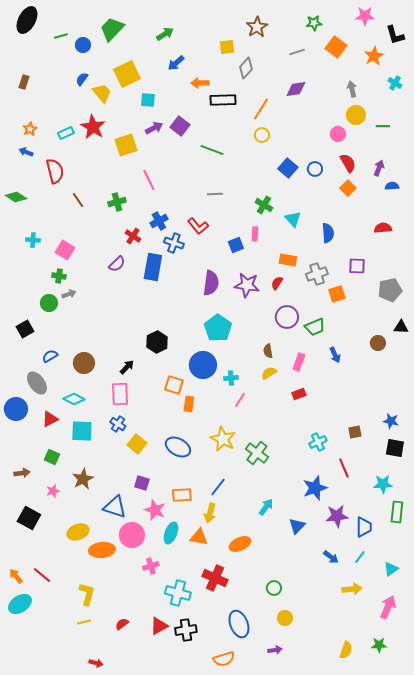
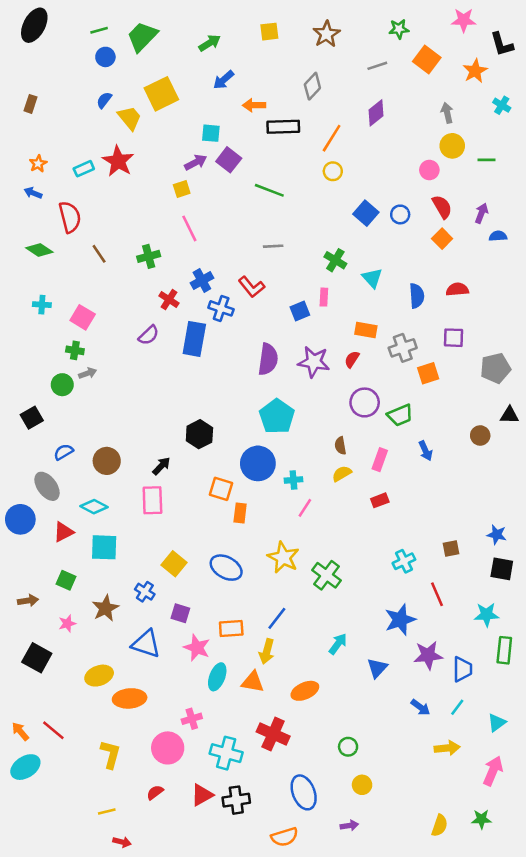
green line: (61, 36) -> (99, 30), moved
yellow square: (227, 47) -> (269, 32), moved
purple diamond: (296, 89) -> (376, 113), turned -30
cyan square: (148, 100) -> (211, 133), moved
yellow square: (126, 145) -> (182, 189), moved, size x0.6
green diamond: (16, 197) -> (39, 250), moved
red semicircle: (383, 228) -> (457, 289), moved
blue cross: (118, 424) -> (145, 592), moved
pink circle: (132, 535) -> (168, 748), moved
yellow line: (84, 622) -> (107, 811), moved

